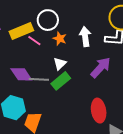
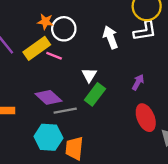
orange star: (60, 39) -> (45, 22), moved
purple arrow: (101, 68) -> (138, 82), moved, size x0.6
gray line: (39, 79) -> (65, 111), moved

